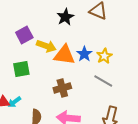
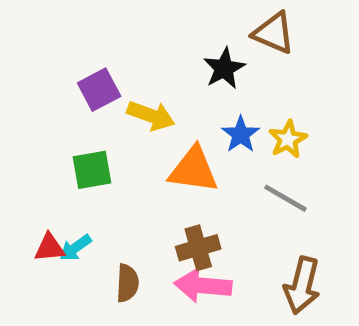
black star: (65, 17) -> (224, 68), moved
orange triangle: (64, 55) -> (193, 170), moved
brown cross: (62, 88) -> (198, 248), moved

